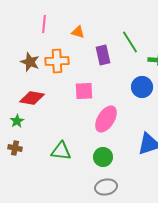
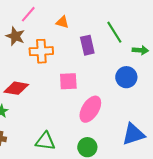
pink line: (44, 24) -> (28, 14), turned 36
brown star: (30, 62) -> (15, 36), moved

